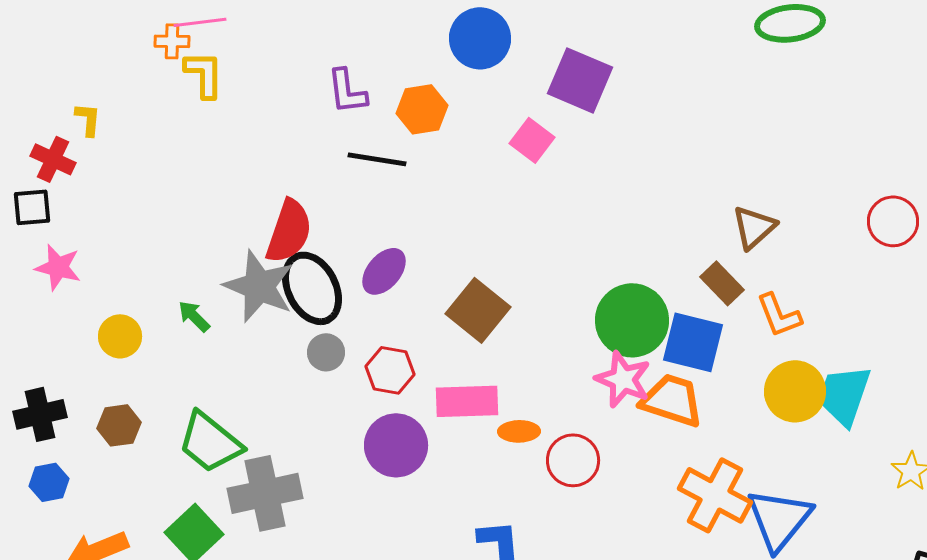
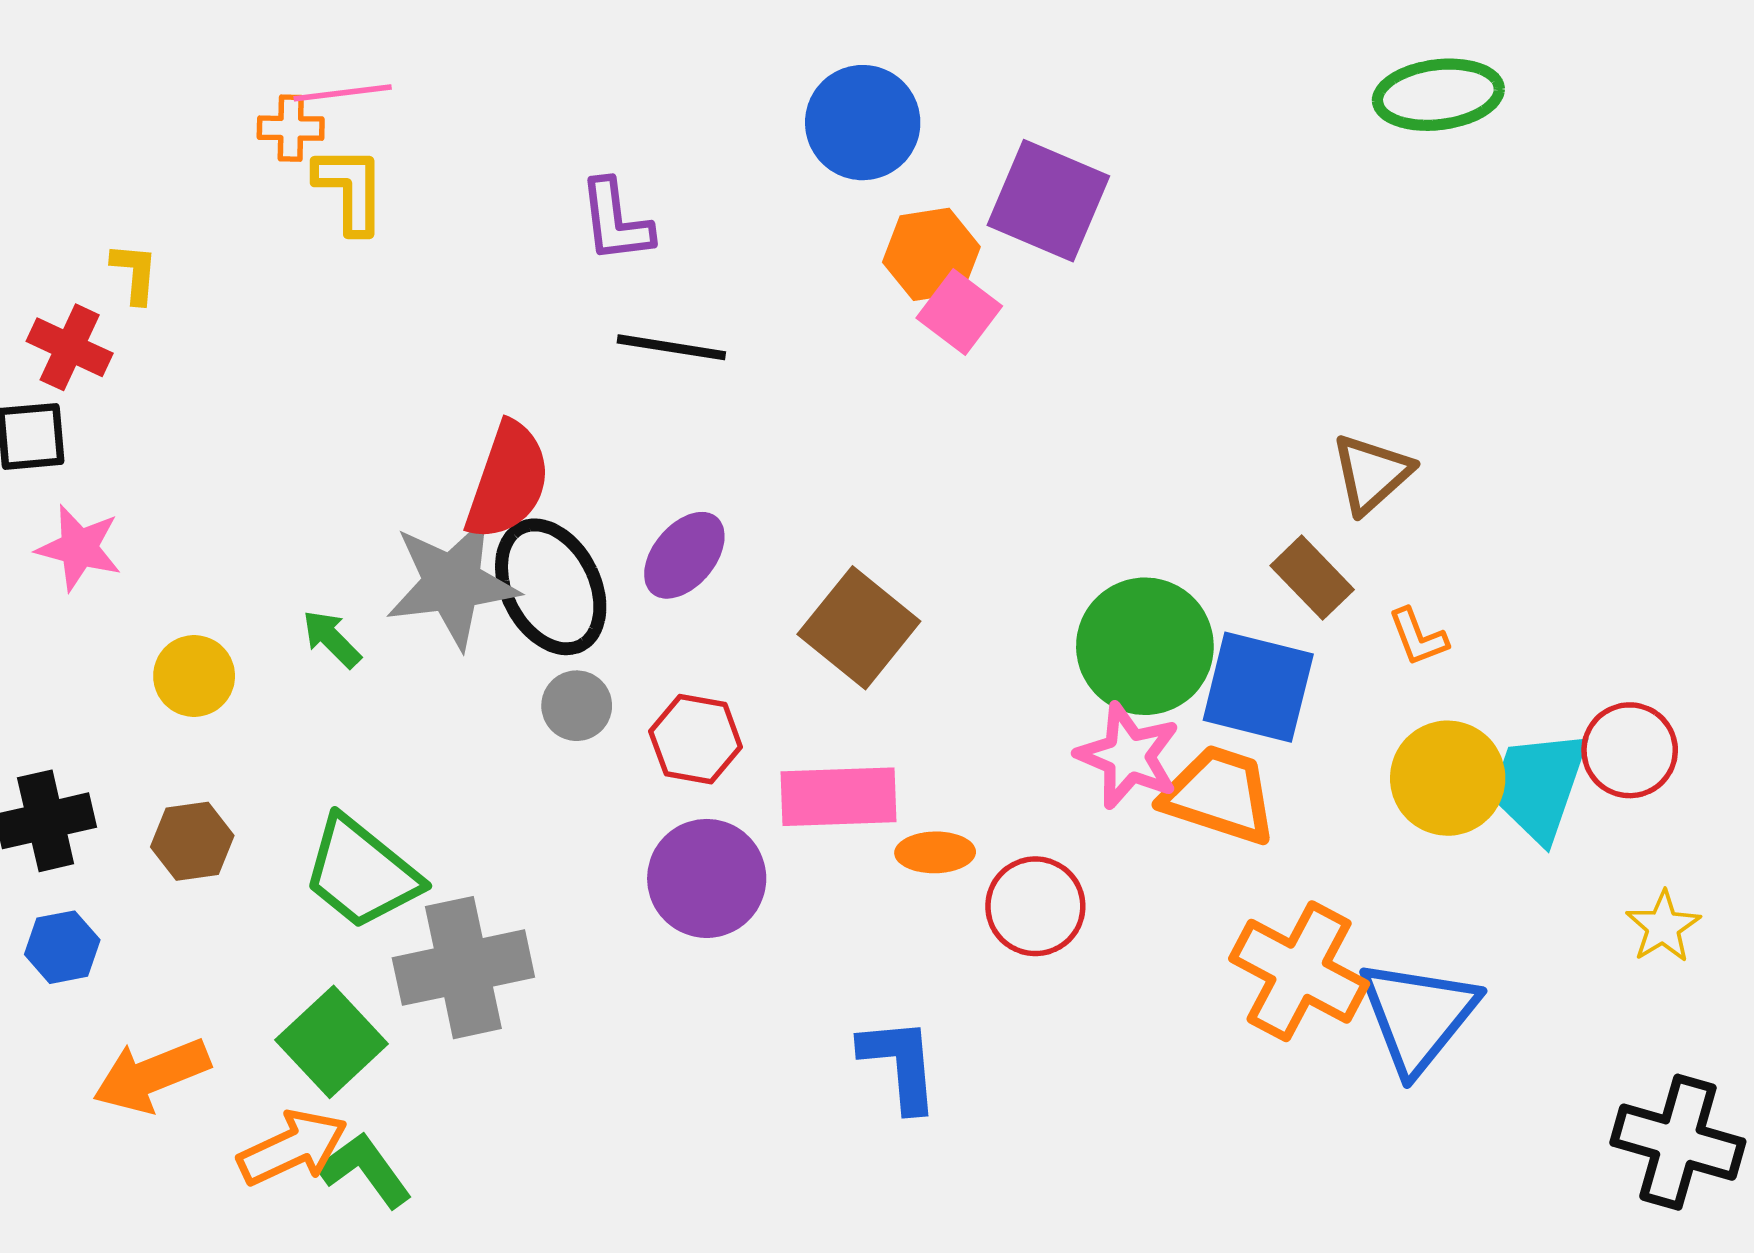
orange hexagon: (422, 109) -> (931, 254), moved
red circle: (893, 221) -> (1630, 750), moved
gray star: (259, 286) -> (452, 583), turned -30
orange L-shape: (779, 315) -> (1418, 637), size x0.7

